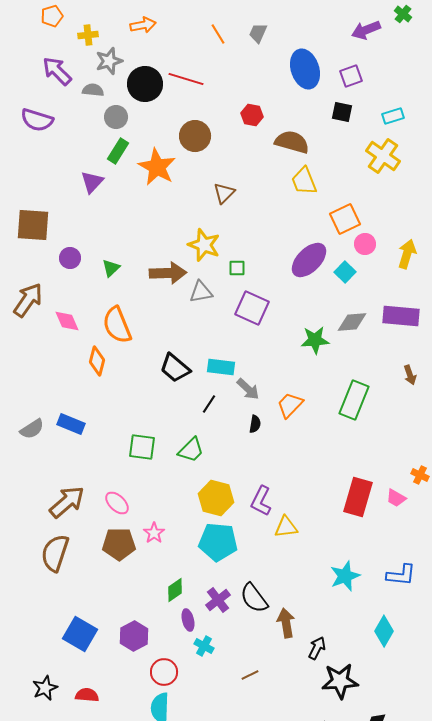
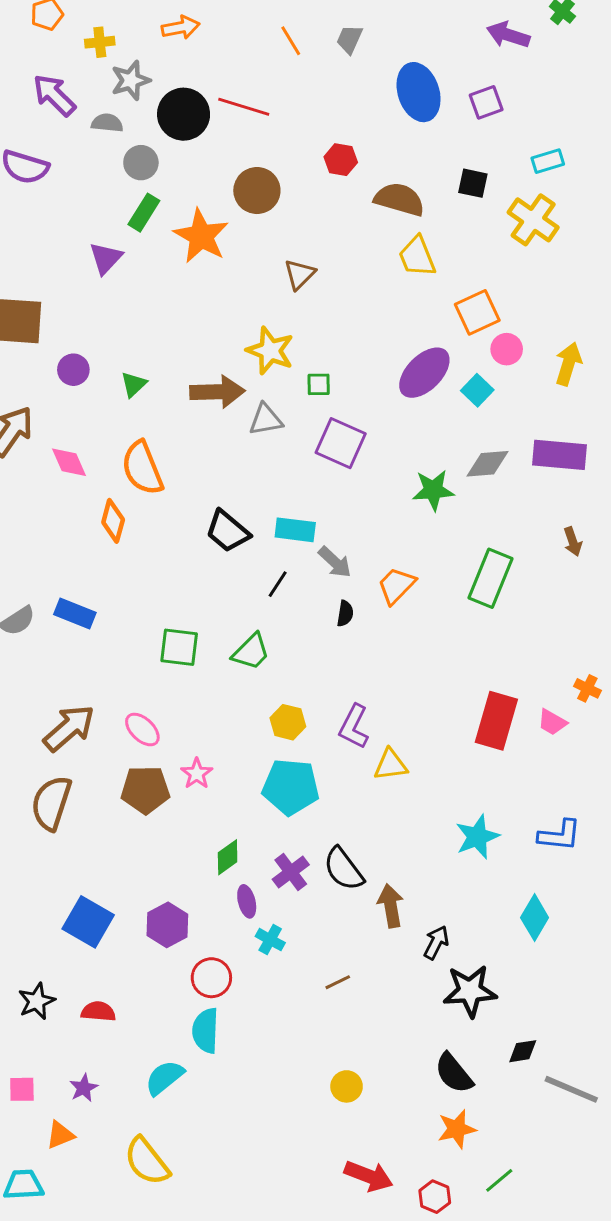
purple arrow: (366, 30) -> (508, 35), turned 40
black square: (342, 112) -> (473, 183), moved
yellow hexagon: (216, 498) -> (288, 722), size x0.7

